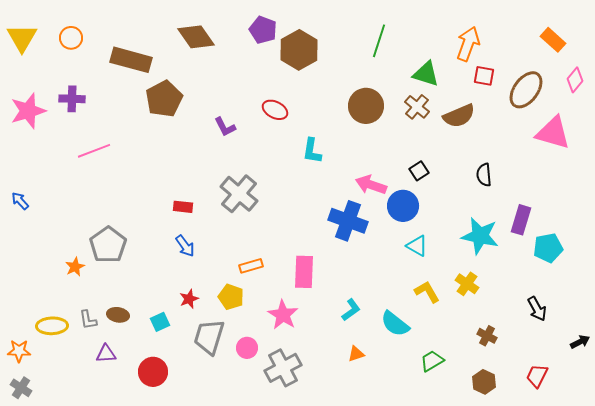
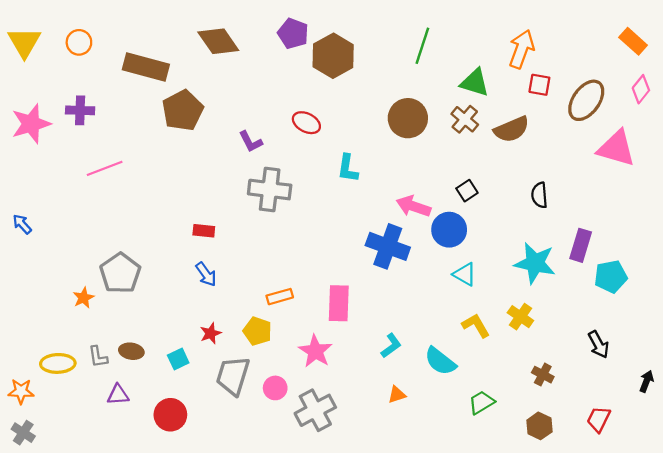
orange rectangle: (553, 40) -> (633, 41), moved
gray cross: (239, 194) -> (270, 190), moved, turned -33
black arrow: (580, 342) -> (646, 381), turned -42

